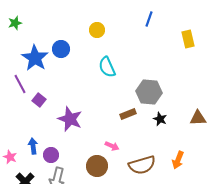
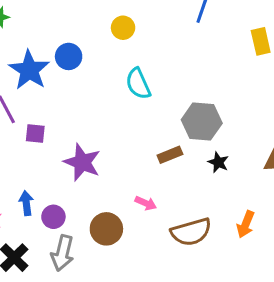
purple square: (39, 100) -> (35, 134), turned -32
brown circle: (97, 166) -> (106, 229), moved

